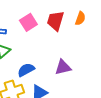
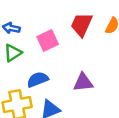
pink square: (28, 22) -> (48, 41), moved

